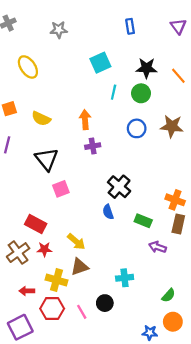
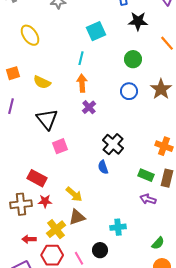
black star: (147, 68) -> (138, 21), moved
cyan line: (114, 92) -> (81, 58), moved
brown star: (172, 126) -> (161, 89), turned 30
purple cross: (93, 146) -> (89, 107), turned -32
orange cross: (175, 200) -> (164, 146), moved
green rectangle: (143, 221) -> (146, 175), moved
brown cross: (18, 253) -> (21, 204), turned 30
yellow cross: (56, 280) -> (56, 229), turned 36

